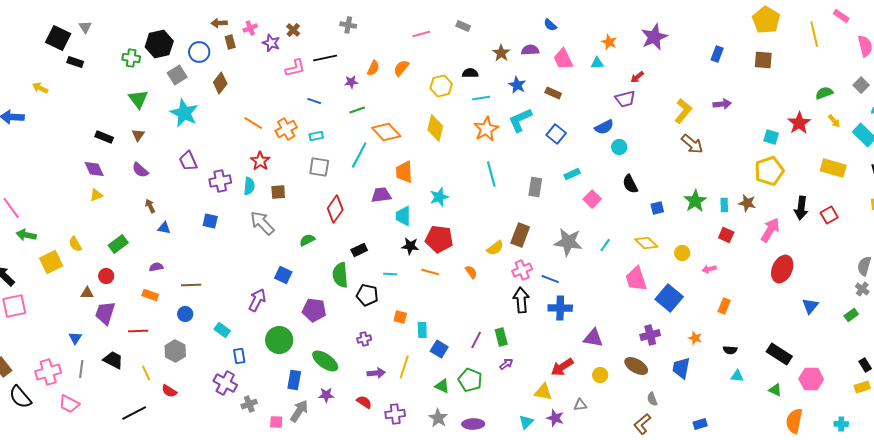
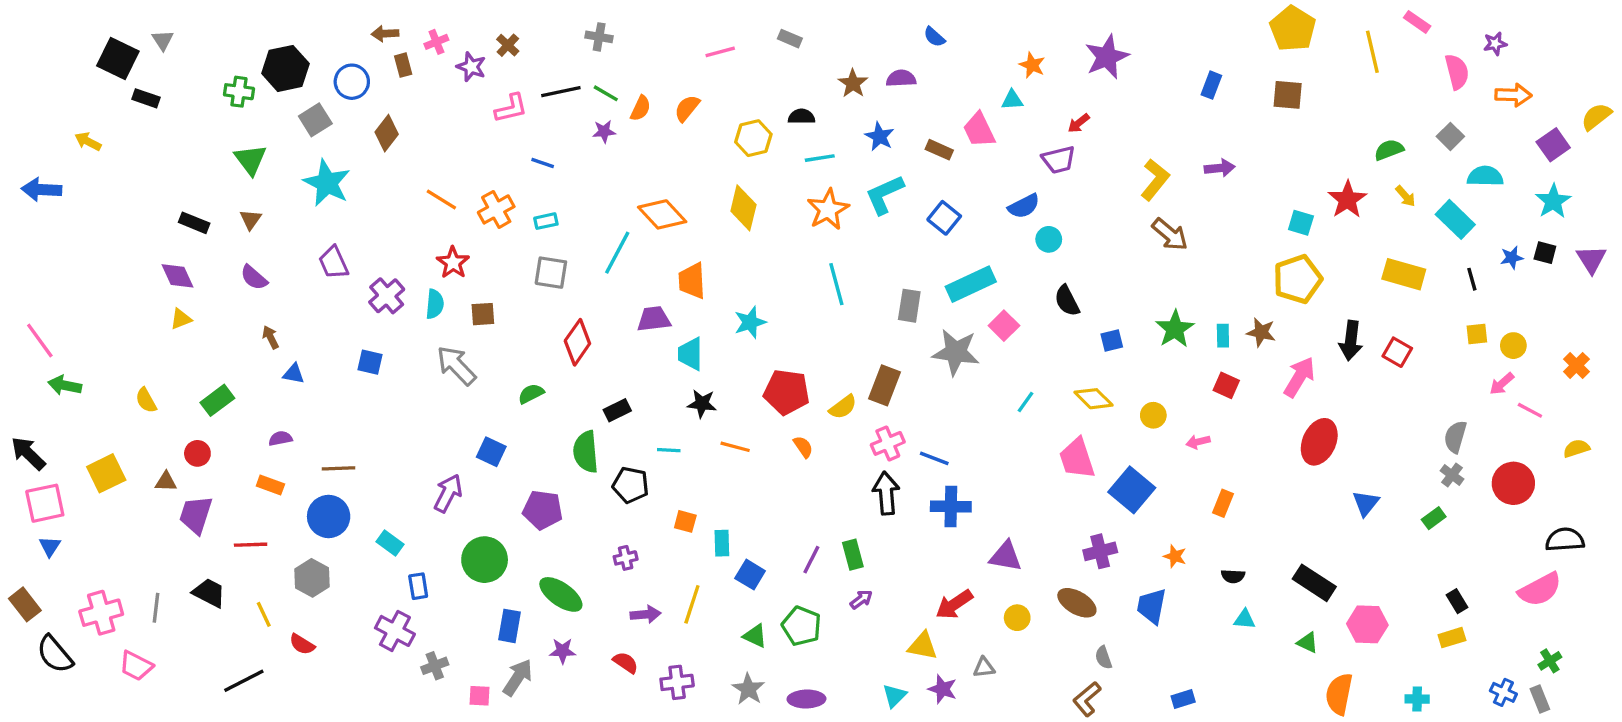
pink trapezoid: (563, 59) -> (979, 130), moved
green line: (357, 110) -> (606, 93), moved, turned 49
cyan rectangle: (572, 174) -> (971, 284), size x1.8
purple cross: (220, 181) -> (387, 296), turned -30
red square: (829, 215) -> (1397, 352), turned -30
red pentagon: (439, 239) -> (787, 392), moved
gray star: (568, 242) -> (956, 352), moved
yellow square: (51, 262) -> (106, 473), moved
blue circle: (185, 314) -> (329, 516), size x1.6
blue triangle: (75, 338) -> (50, 546), moved

